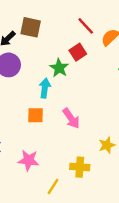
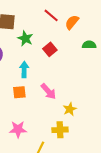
red square: (78, 52) -> (50, 49), moved
green star: (59, 68) -> (25, 38), moved
yellow star: (107, 145) -> (70, 109), moved

